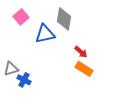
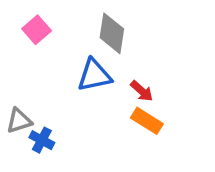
blue triangle: (45, 34) -> (94, 75), moved

